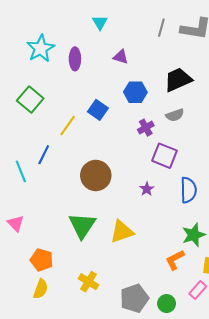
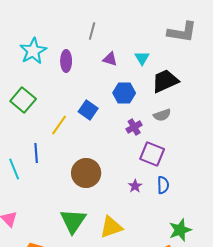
cyan triangle: (100, 22) -> (142, 58), moved
gray line: (161, 28) -> (92, 31), moved
blue line: (44, 155) -> (36, 153), turned -30
blue semicircle: (188, 190) -> (163, 185), moved, size x0.7

